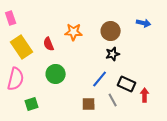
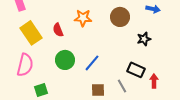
black star: (113, 54) -> (144, 39), moved
blue line: (100, 79) -> (92, 63), moved

